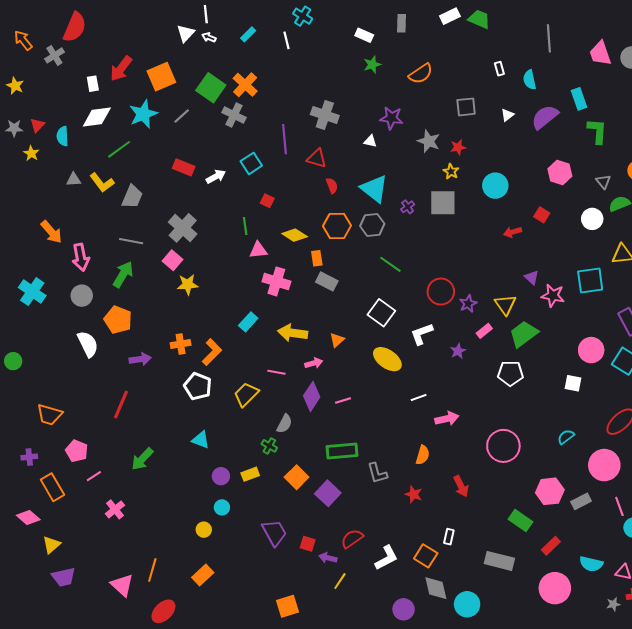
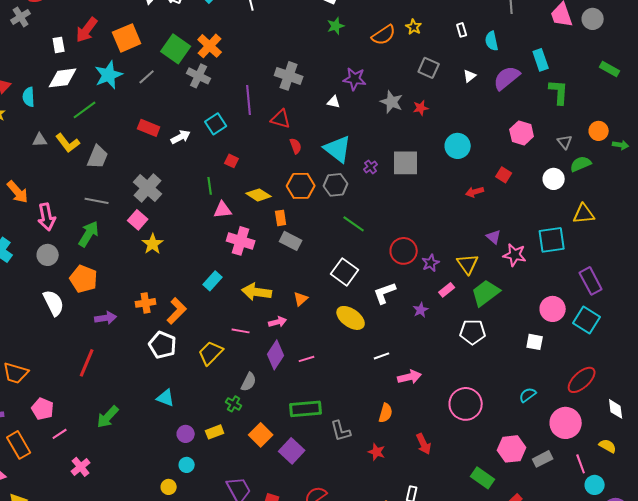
gray square: (466, 107) -> (429, 68), turned 30
yellow star: (451, 171) -> (414, 27), moved
yellow star: (188, 284) -> (153, 244), turned -30

